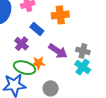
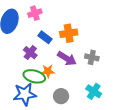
orange cross: (60, 15) -> (69, 33), moved
cyan cross: (83, 67) -> (94, 91), moved

